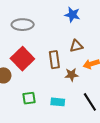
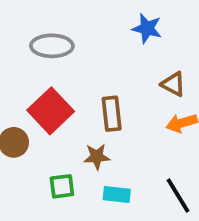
brown triangle: (76, 46) -> (173, 84), moved, turned 40
brown star: (72, 75) -> (97, 157), moved

